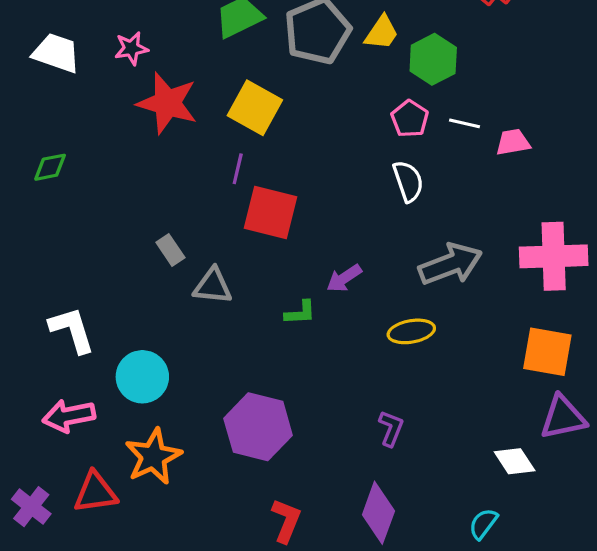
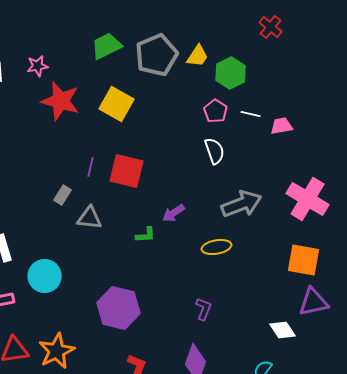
purple line: (238, 169) -> (91, 167), moved
gray rectangle: (170, 250) -> (63, 195), turned 66
pink cross: (554, 256) -> (308, 199), turned 33
orange star: (153, 457) -> (57, 351), moved

